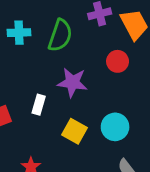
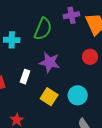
cyan cross: (19, 33) -> (12, 40), moved
red circle: (118, 61) -> (90, 57), moved

